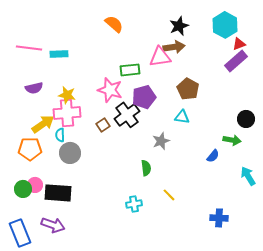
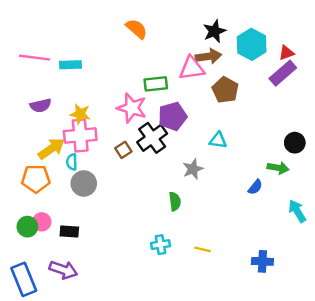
cyan hexagon: (225, 25) -> (252, 44), moved
brown pentagon: (188, 89) -> (225, 90), moved
black rectangle: (58, 193) -> (69, 231), size x0.6
yellow line: (169, 195) -> (202, 249), moved, turned -32

